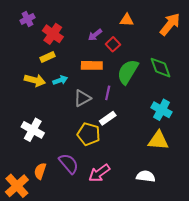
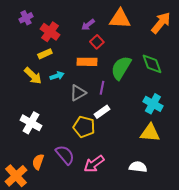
orange triangle: (127, 20) -> (120, 19), size x1.6
purple arrow: (95, 35) -> (88, 25), moved
red square: (113, 44) -> (97, 42), moved
yellow arrow: (35, 80) -> (33, 76), turned 30

